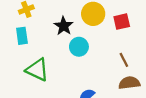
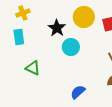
green triangle: (37, 70) -> (33, 68), size x0.7

